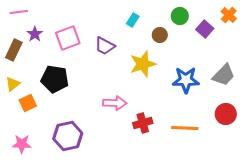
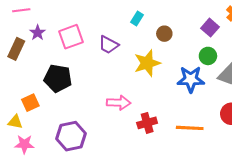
green circle: (180, 16) -> (208, 56), moved
yellow triangle: (13, 84) -> (15, 122), moved, turned 49

